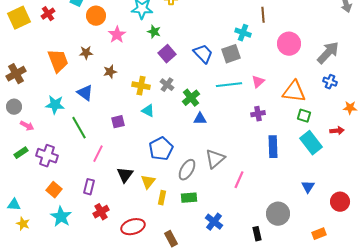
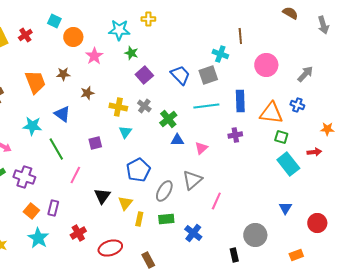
gray arrow: (328, 53) -> (305, 74), size x0.7
pink triangle: (258, 82) -> (201, 148), moved
blue cross: (330, 82) -> (297, 105), moved
cyan triangle: (148, 111) -> (125, 132), turned 40
blue rectangle: (273, 147) -> (240, 101), moved
purple rectangle: (89, 187) -> (53, 208), moved
blue cross: (214, 222) -> (193, 233), moved

